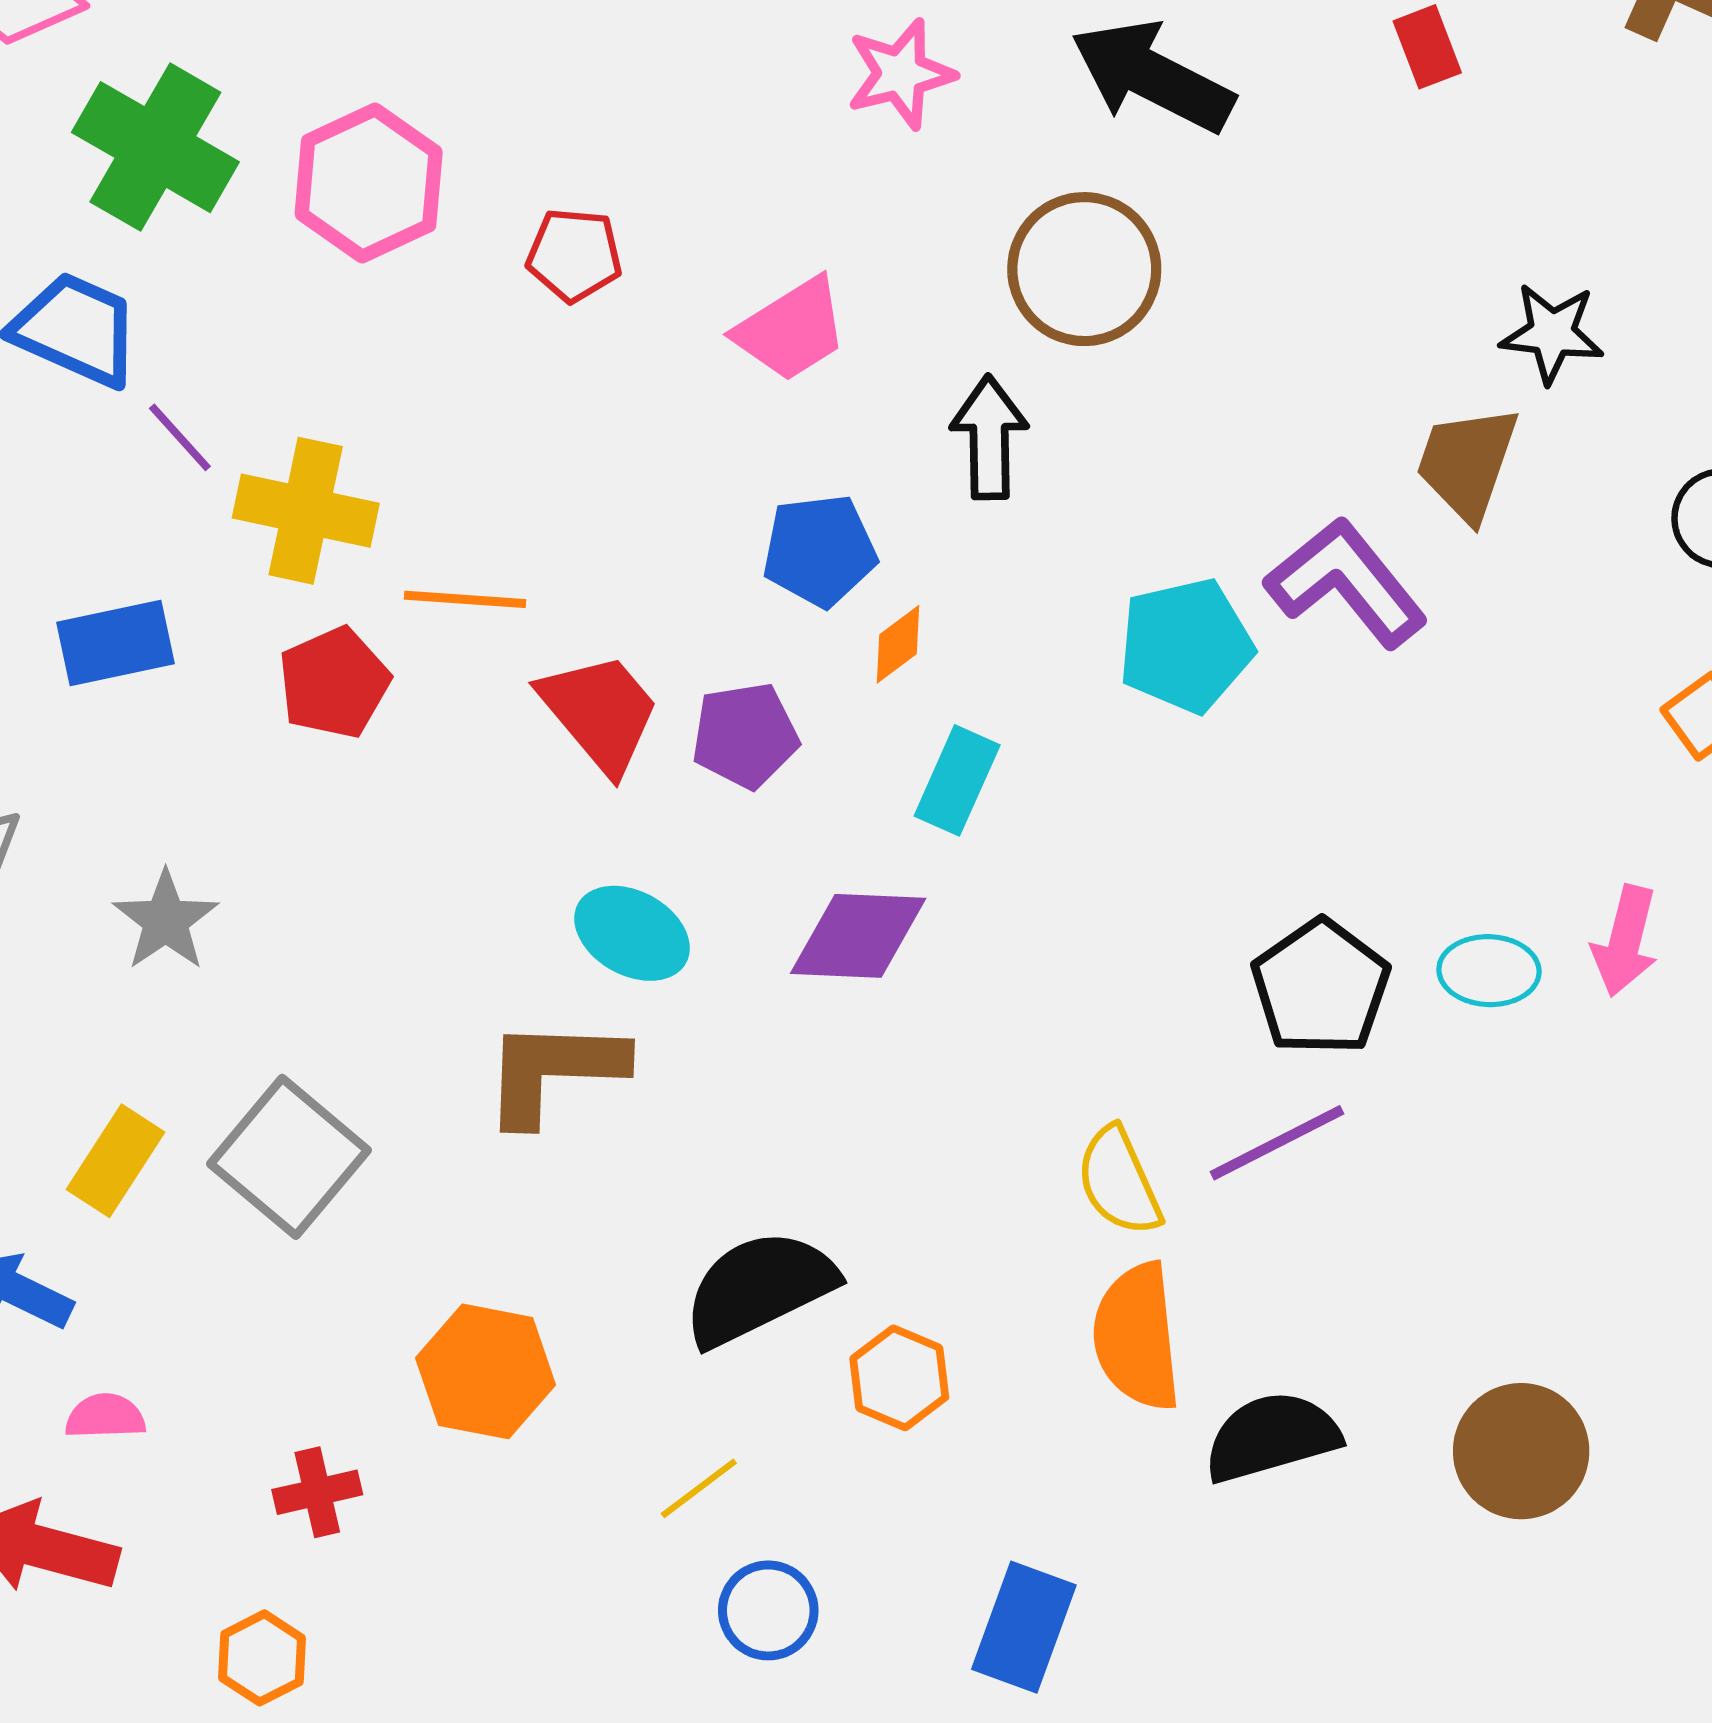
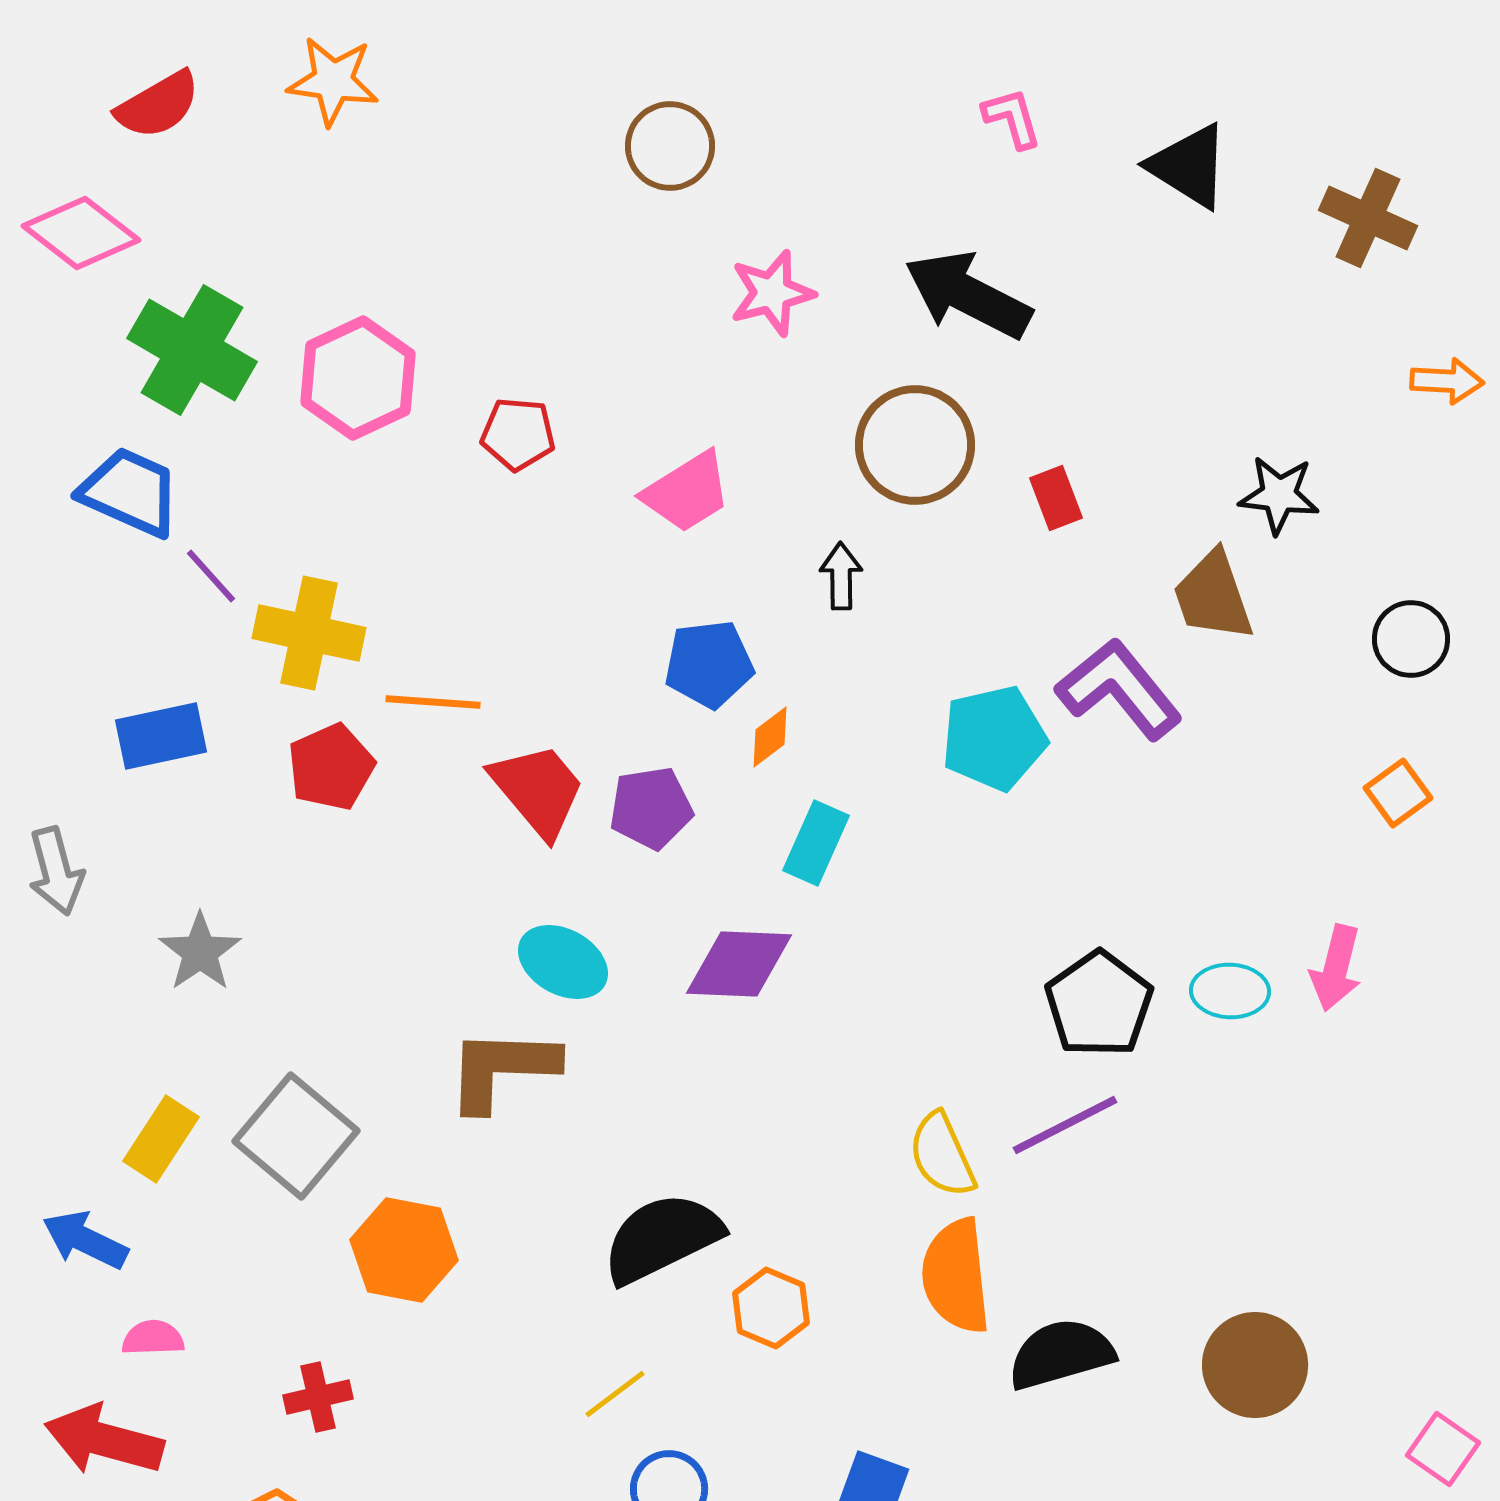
red rectangle: (1427, 47) -> (1056, 498), moved
black arrow: (989, 437) -> (841, 576), size x0.7
brown trapezoid: (1467, 463) -> (1213, 596), turned -38
orange hexagon: (486, 1371) -> (404, 1250), moved

